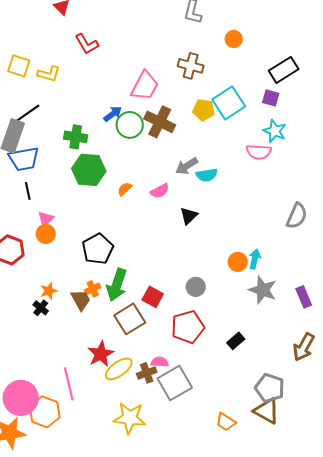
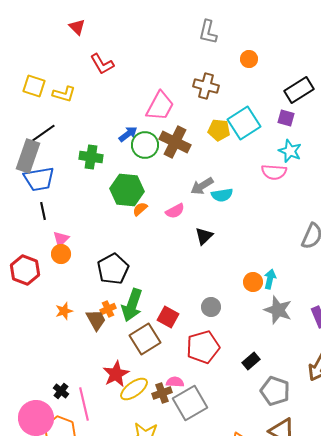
green hexagon: (89, 170) -> (127, 190), moved
black cross: (41, 308) -> (61, 391), moved
gray pentagon: (270, 388) -> (275, 391), moved

